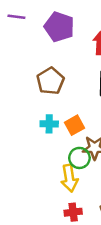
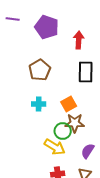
orange square: (74, 125) -> (69, 104), moved
yellow arrow: (69, 178) -> (55, 147), turned -50

